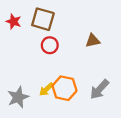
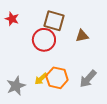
brown square: (43, 19) -> (54, 21), moved
red circle: (50, 45) -> (44, 40), size x1.5

